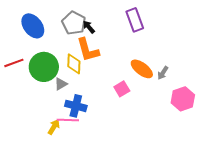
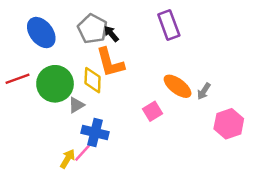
pink line: (68, 120) -> (85, 150), turned -50

